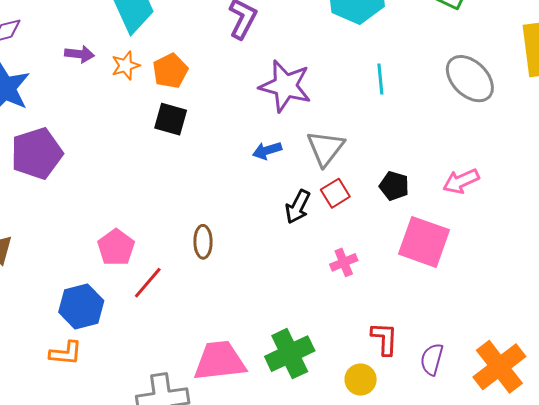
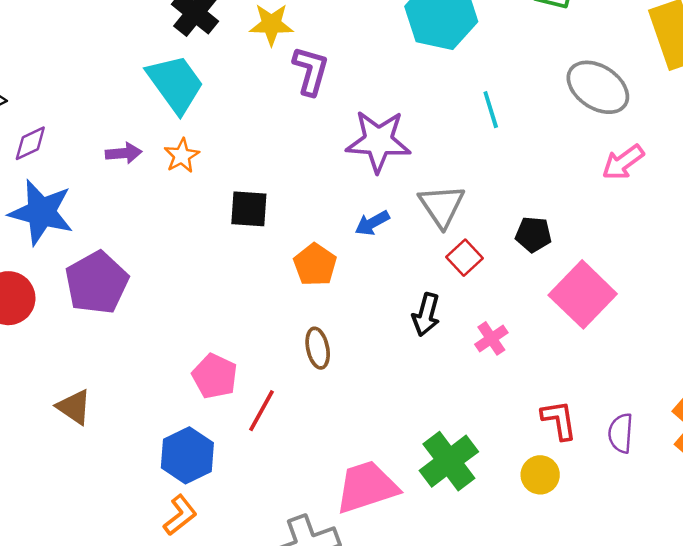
orange pentagon: (170, 71) -> (315, 265), moved
pink arrow: (461, 181) -> (623, 162), moved
black arrow: (298, 207) -> (426, 315), moved
pink square: (424, 242) -> (583, 294), turned 36
orange L-shape: (66, 353) -> (180, 515), turned -32

